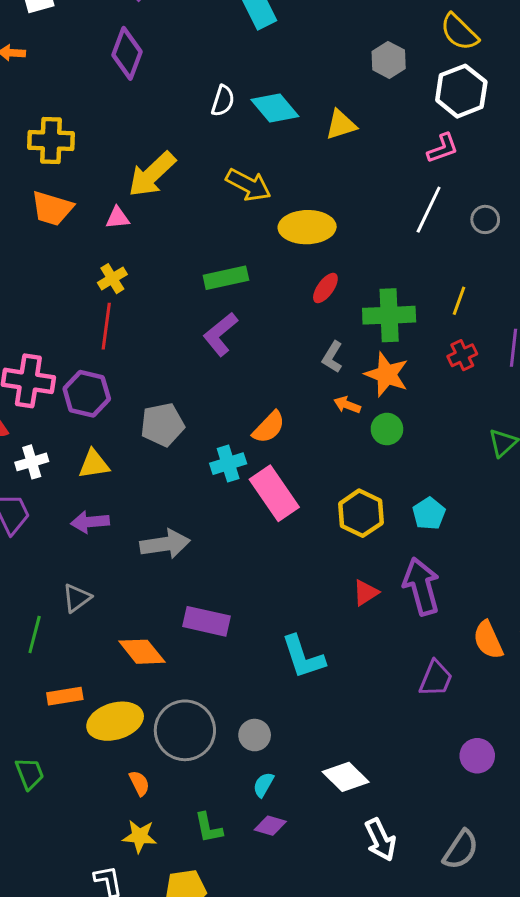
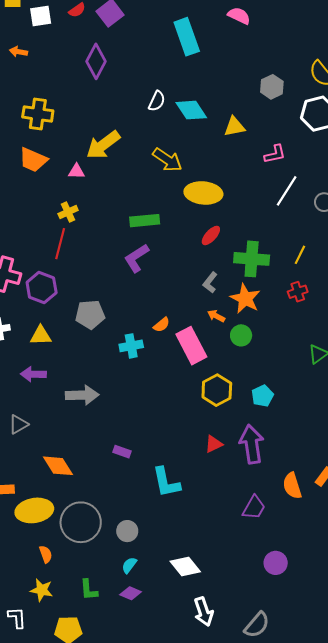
pink L-shape: (443, 148) -> (275, 154), moved
orange semicircle: (269, 427) -> (162, 325), size x0.7
pink rectangle: (274, 493) -> (191, 346), moved
purple rectangle: (207, 621) -> (122, 452), moved, size x0.6

